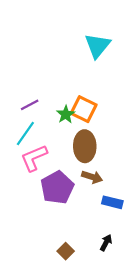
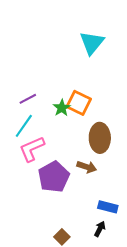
brown ellipse: (85, 146) -> (100, 138), moved
blue rectangle: (112, 202) -> (108, 207), moved

